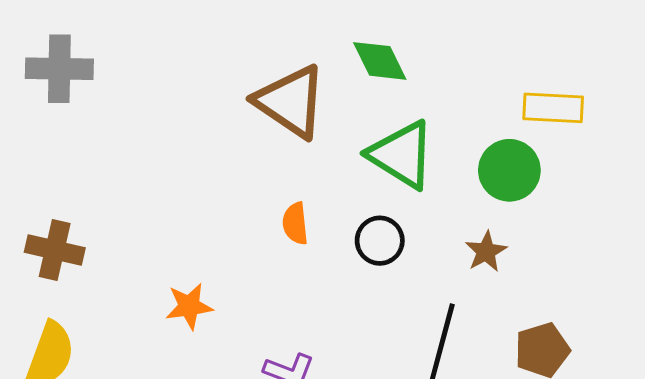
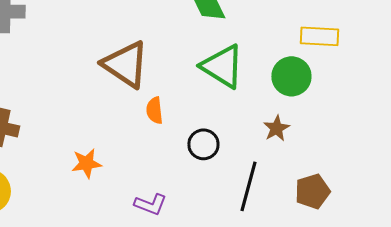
brown triangle: (291, 102) -> (125, 64), moved
black circle: (380, 241) -> (203, 144), moved

